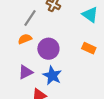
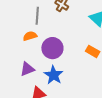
gray line: (30, 18) -> (37, 16), turned -36

